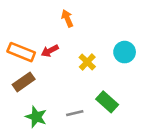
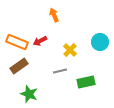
green rectangle: (107, 102) -> (86, 82), turned -54
gray line: (75, 113) -> (60, 71), moved

